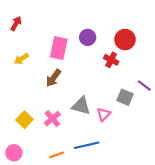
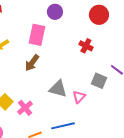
purple circle: (88, 37) -> (55, 12), moved
red circle: (125, 40) -> (99, 15), moved
pink cross: (52, 119) -> (25, 108), moved

